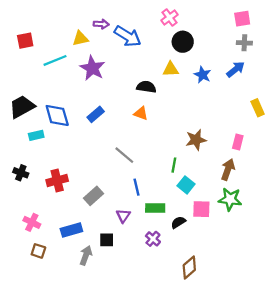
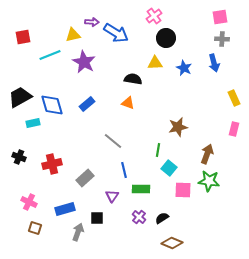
blue arrow: (236, 69) -> (214, 63), turned 114
pink rectangle: (238, 142) -> (234, 129), moved
black semicircle: (178, 222) -> (162, 218), moved
brown diamond: (189, 268) -> (172, 243), turned 65

